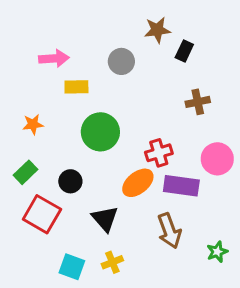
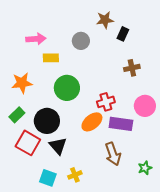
orange star: (33, 124) -> (22, 83), size x1.5
black circle: (70, 181) -> (47, 121), size x1.6
black triangle: (105, 219) -> (58, 146), moved

